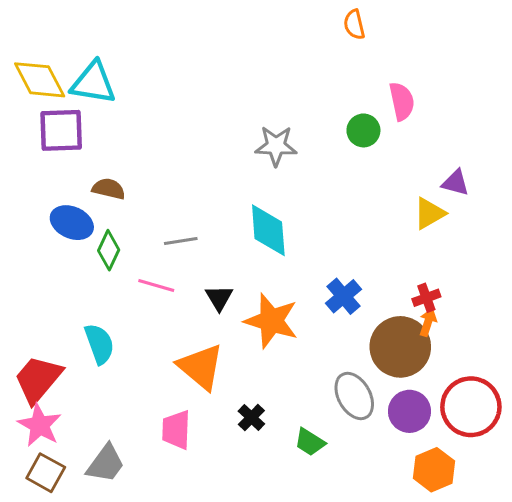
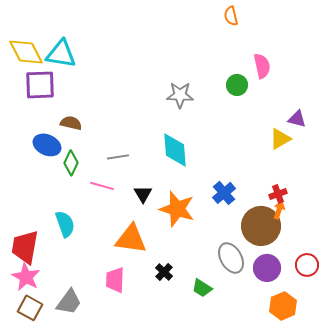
orange triangle: (201, 367) -> (131, 239), turned -32
red trapezoid: (38, 379) -> (25, 247), turned -30
red circle: (471, 407) -> (307, 265), size x0.6

